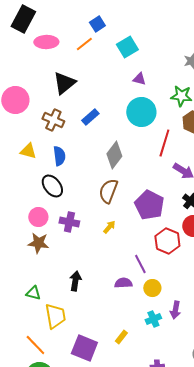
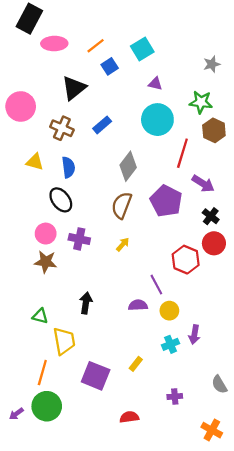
blue square: (97, 24) -> (110, 66), moved
purple pentagon: (149, 205) -> (166, 201), moved
orange line: (35, 345) -> (42, 373), turned 60

